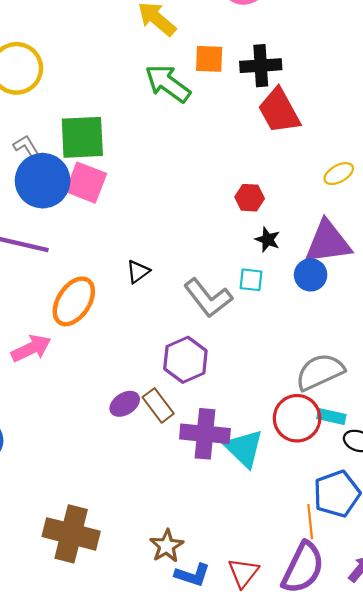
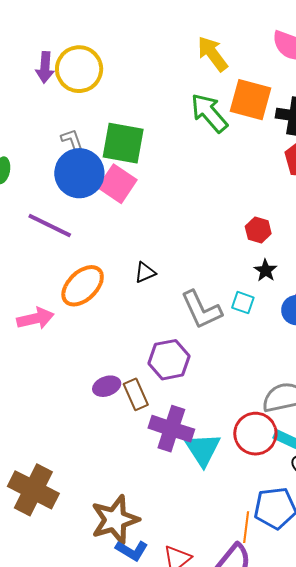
orange square: (209, 59) -> (250, 100), size x1.5
brown star: (167, 546) -> (115, 520), size x1.6

